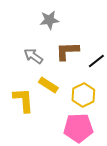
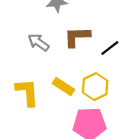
yellow rectangle: (48, 85) -> (63, 87), moved

